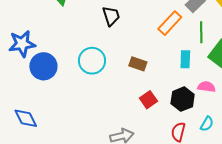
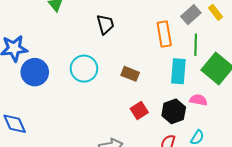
orange rectangle: (170, 23) -> (164, 34), turned -55
cyan rectangle: (185, 59) -> (178, 71), size x1.4

